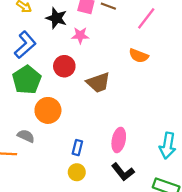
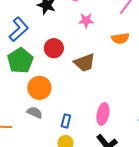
pink star: (80, 35) -> (86, 21), moved
orange semicircle: (139, 56) -> (120, 38), turned -30
gray semicircle: (26, 136) -> (35, 112), moved

